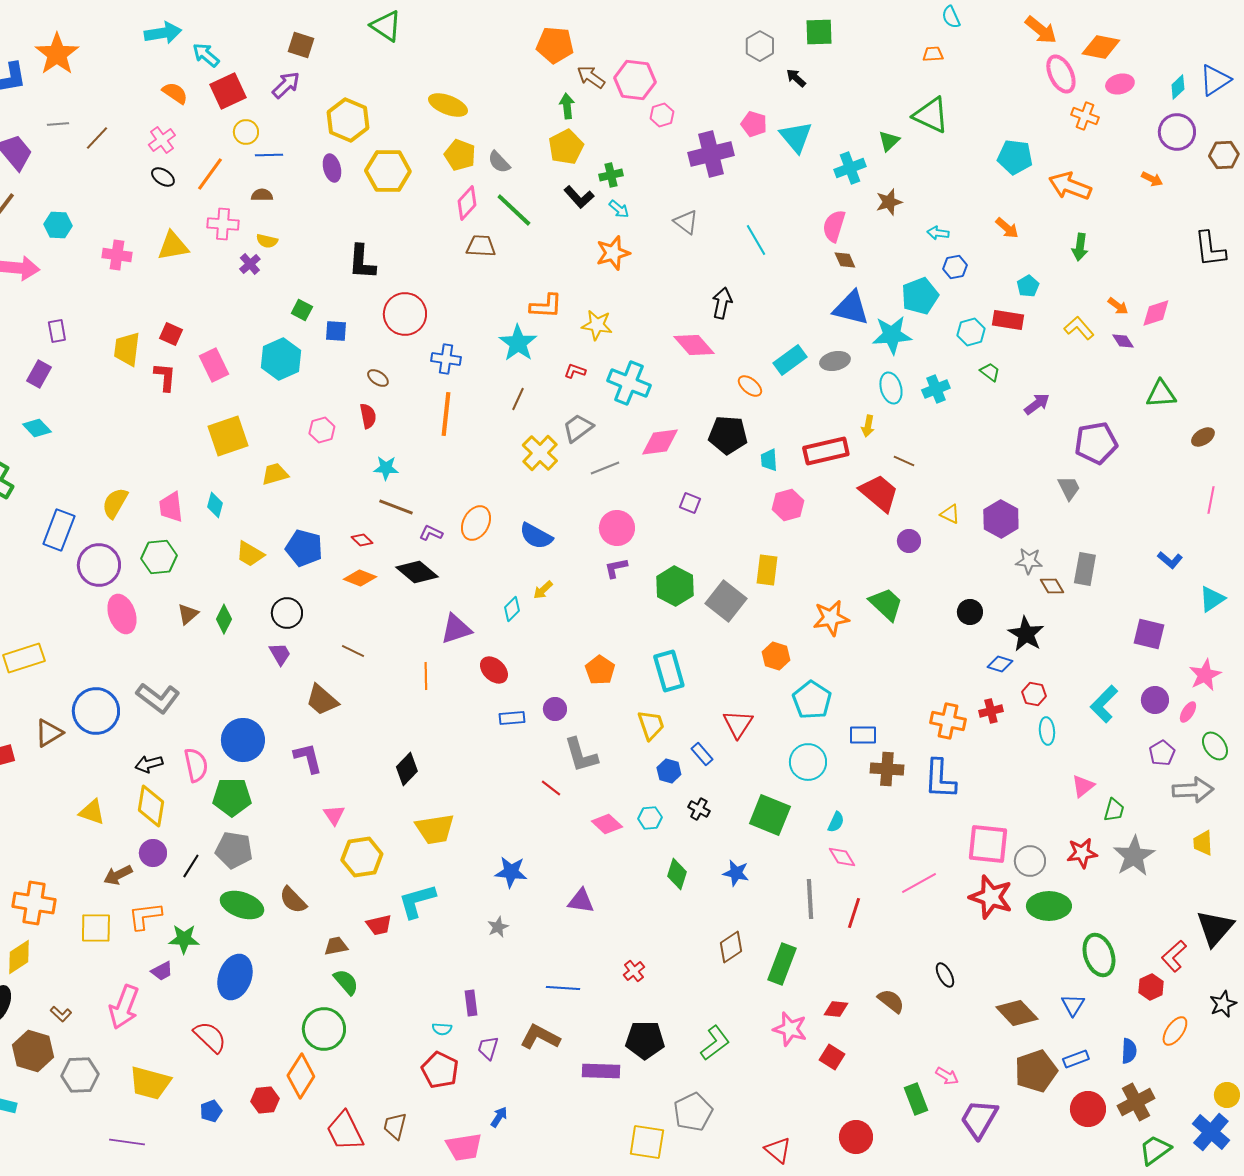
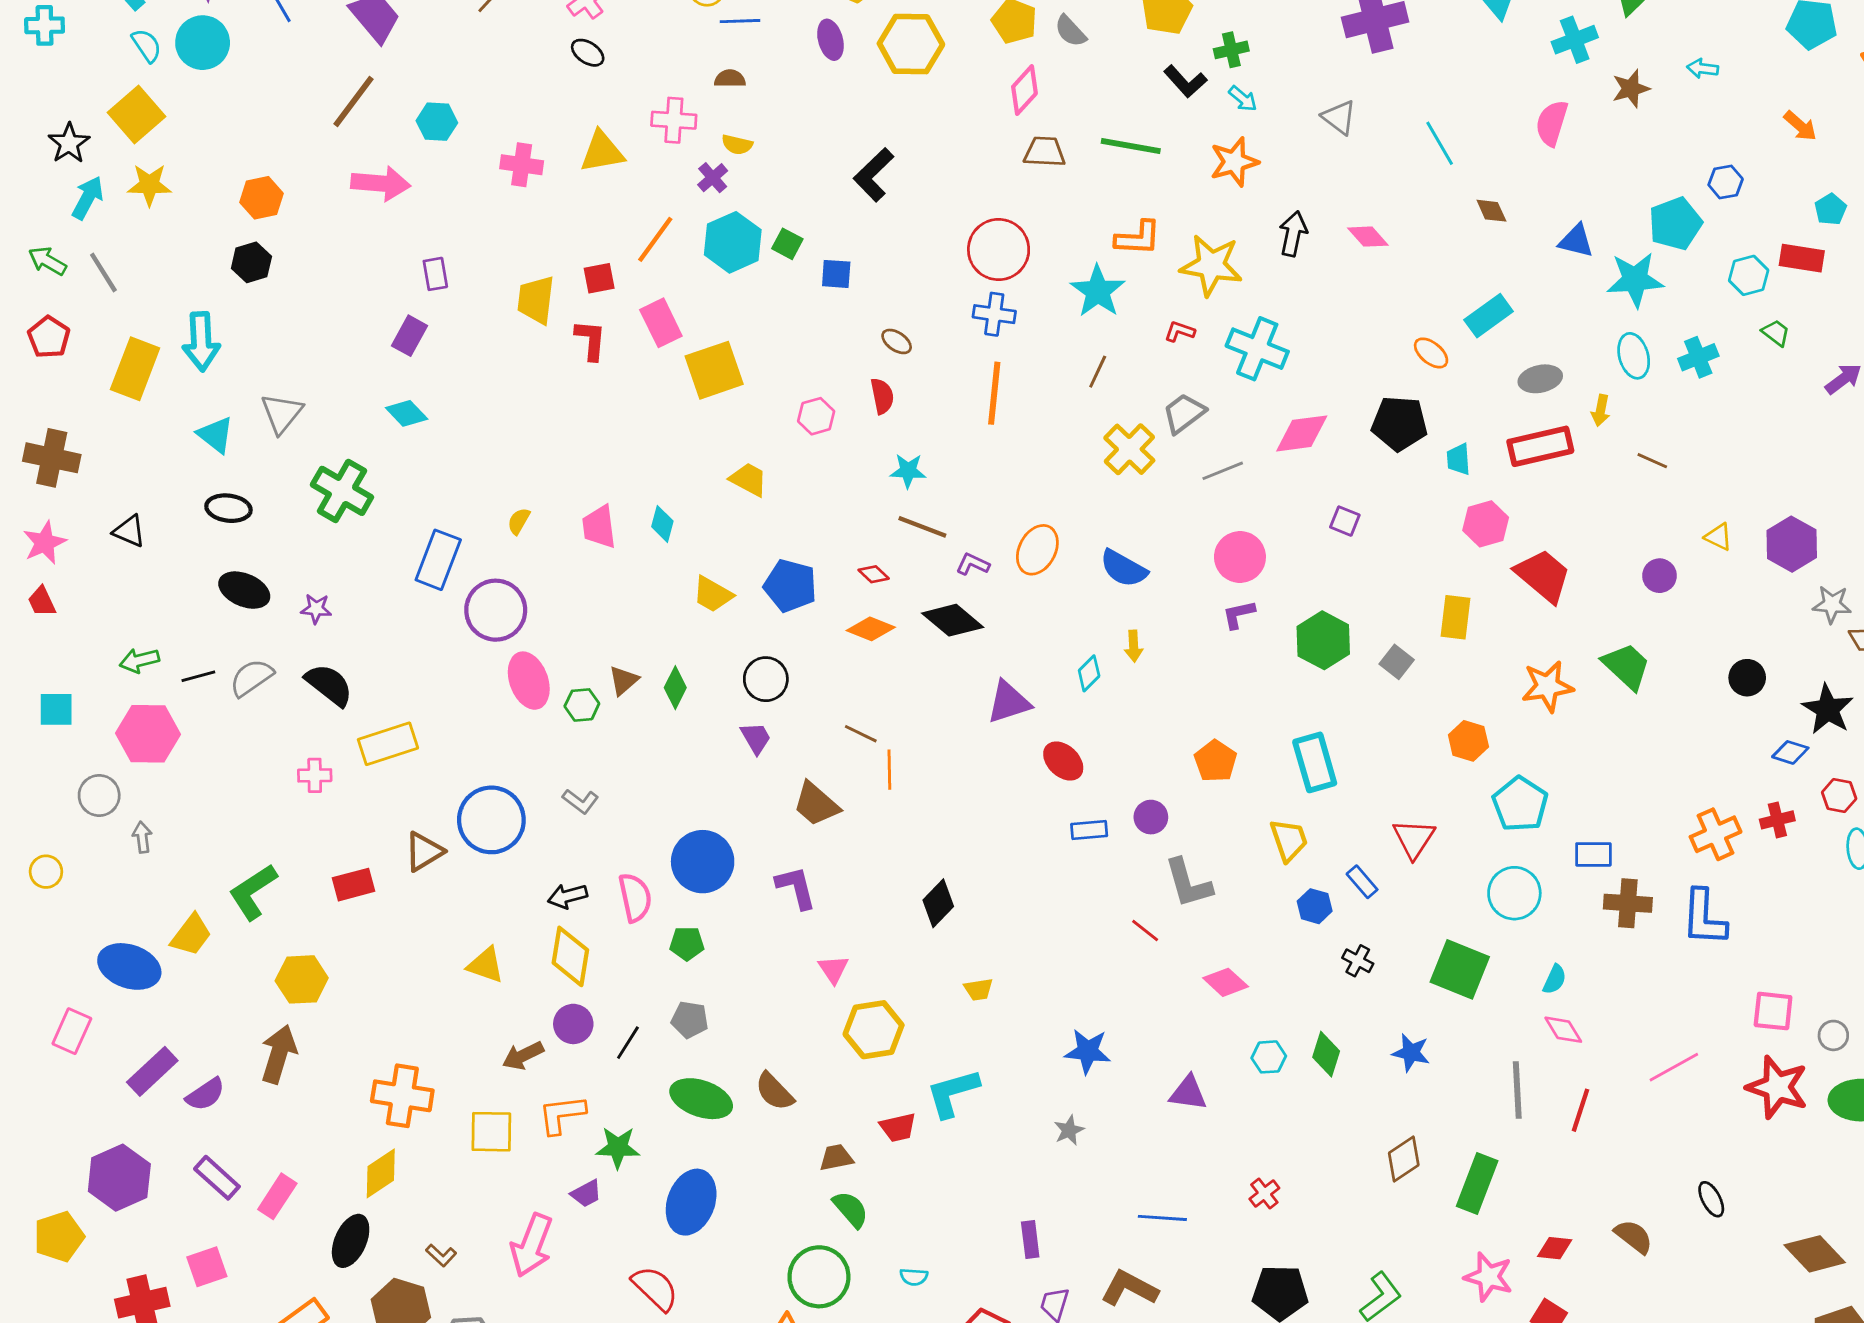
orange line: (210, 174) -> (655, 239), moved
green line: (514, 210) -> (1131, 146), moved, turned -33
cyan arrow: (938, 233) -> (1703, 68), moved
brown diamond: (845, 260) -> (1491, 211), moved
black L-shape: (362, 262) -> (874, 175), turned 42
black arrow: (722, 303) -> (1293, 234), moved
blue triangle: (851, 308) -> (1576, 241), size x0.7
red circle: (405, 314) -> (999, 250), moved
yellow star: (597, 325) -> (1211, 265), size x1.4
red square: (171, 334) -> (599, 278), turned -35
pink diamond: (694, 345) -> (1368, 237), moved, size x0.7
cyan hexagon: (281, 359) -> (733, 242), moved
gray ellipse: (835, 361) -> (1540, 379), moved
yellow square: (228, 436) -> (714, 370), moved
yellow trapezoid: (275, 474) -> (749, 479), turned 44
red trapezoid: (879, 493) -> (1543, 576), moved
yellow semicircle: (115, 503) -> (519, 521), size x0.6
green hexagon: (159, 557) -> (582, 705), moved, size x0.7
yellow arrow: (543, 590) -> (1134, 646), turned -50
gray square: (726, 601) -> (1397, 662), size x0.6
orange line: (426, 676) -> (889, 770), moved
gray L-shape: (158, 698) -> (580, 801), size x0.6
orange cross: (948, 721) -> (1716, 834), turned -36
green pentagon: (232, 797) -> (687, 943), size x0.6
cyan hexagon: (650, 818) -> (1269, 1057), moved
yellow trapezoid: (435, 829) -> (978, 989), size x0.5
pink square: (988, 844) -> (1773, 1011), size x0.7
gray pentagon: (234, 850) -> (690, 1020), size x0.7
gray circle: (1030, 861) -> (1833, 1035), size x0.7
cyan semicircle: (442, 1029) -> (914, 1277), moved

